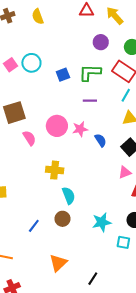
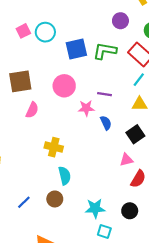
blue square: (63, 75) -> (76, 49), size x1.5
purple line: (90, 101) -> (105, 94), moved
pink circle: (57, 126) -> (64, 86), moved
pink semicircle: (29, 138) -> (32, 110), turned 49
cyan square: (123, 242) -> (104, 231), moved

